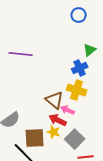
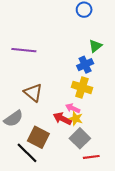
brown triangle: (55, 100) -> (33, 93), moved
yellow star: (54, 132) -> (76, 119), moved
brown square: (35, 138) -> (38, 137), turned 30

